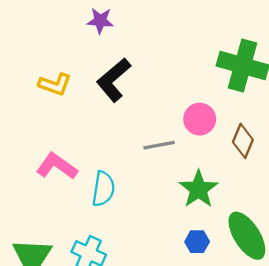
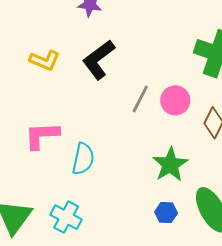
gray line: (159, 145) -> (140, 99), moved, turned -56
pink L-shape: (57, 166) -> (42, 135), turned -42

